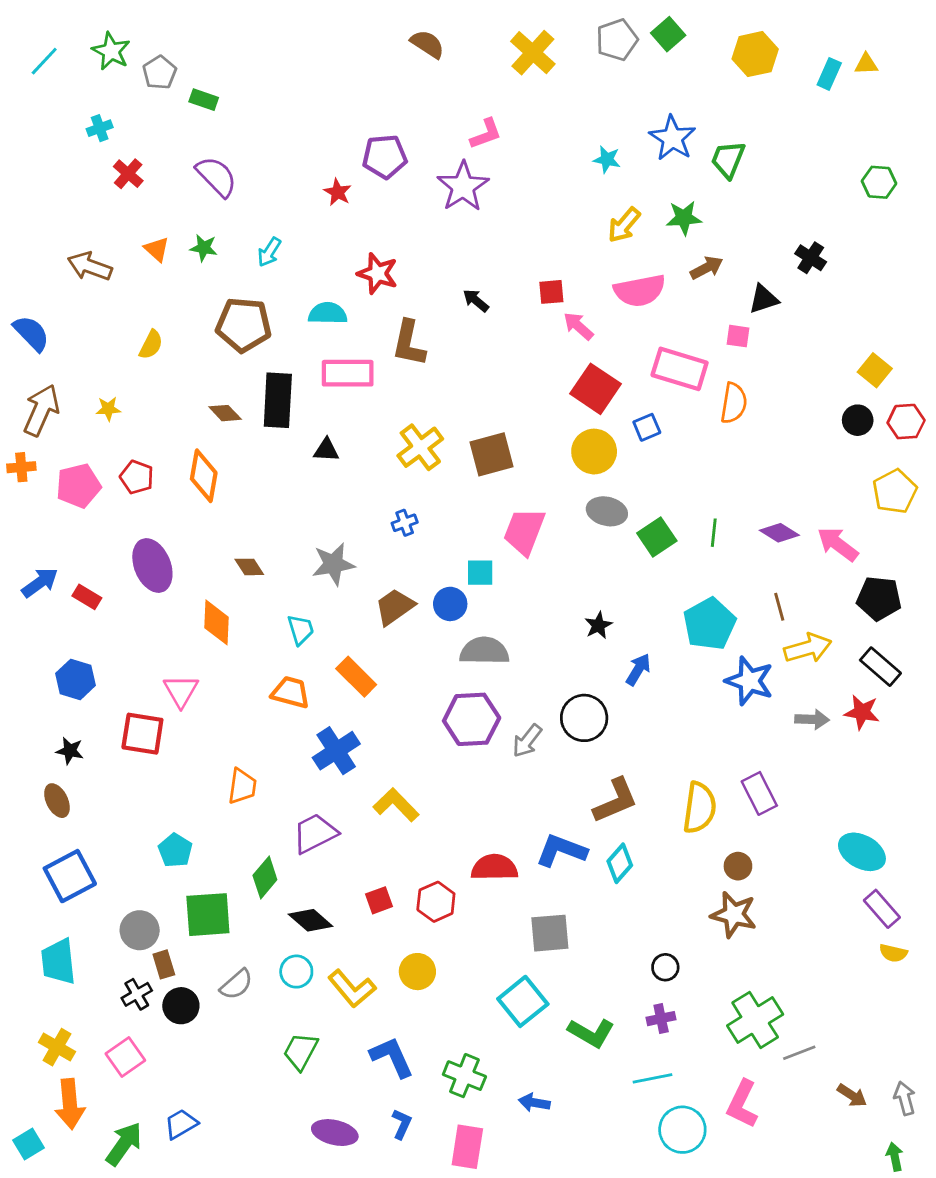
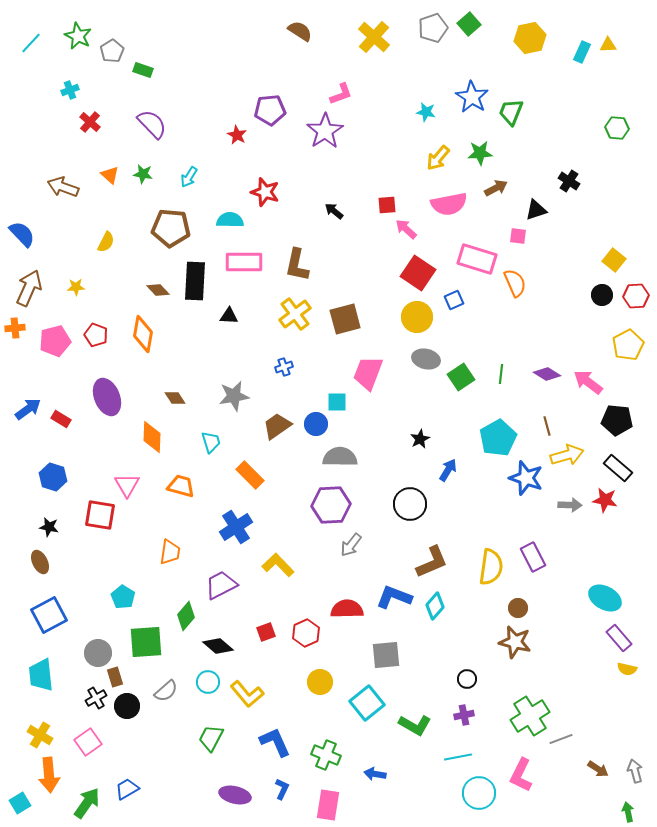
brown L-shape: (409, 343) -> (297, 265), moved
orange semicircle: (734, 403) -> (515, 283), turned -32
orange trapezoid: (291, 692) -> (181, 486), moved
gray arrow: (527, 741) -> (351, 545), moved
yellow circle: (417, 972) -> (320, 682), moved

